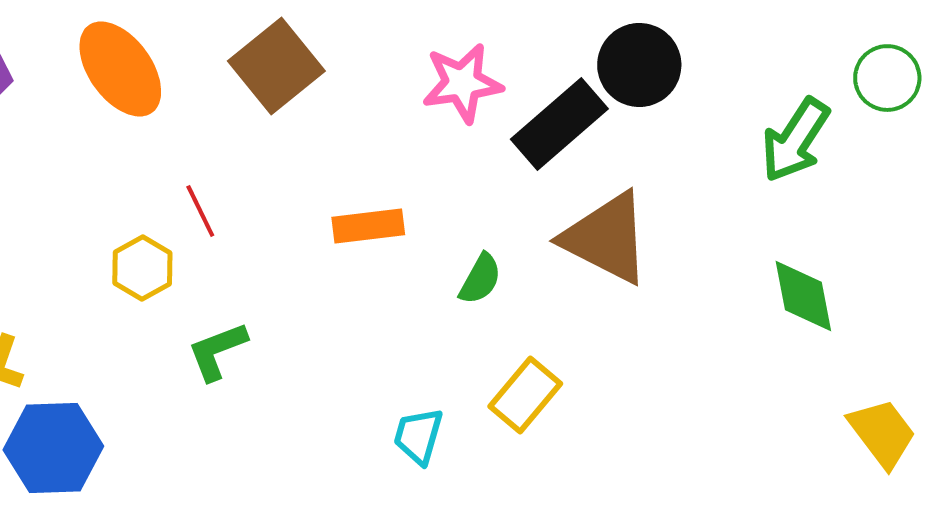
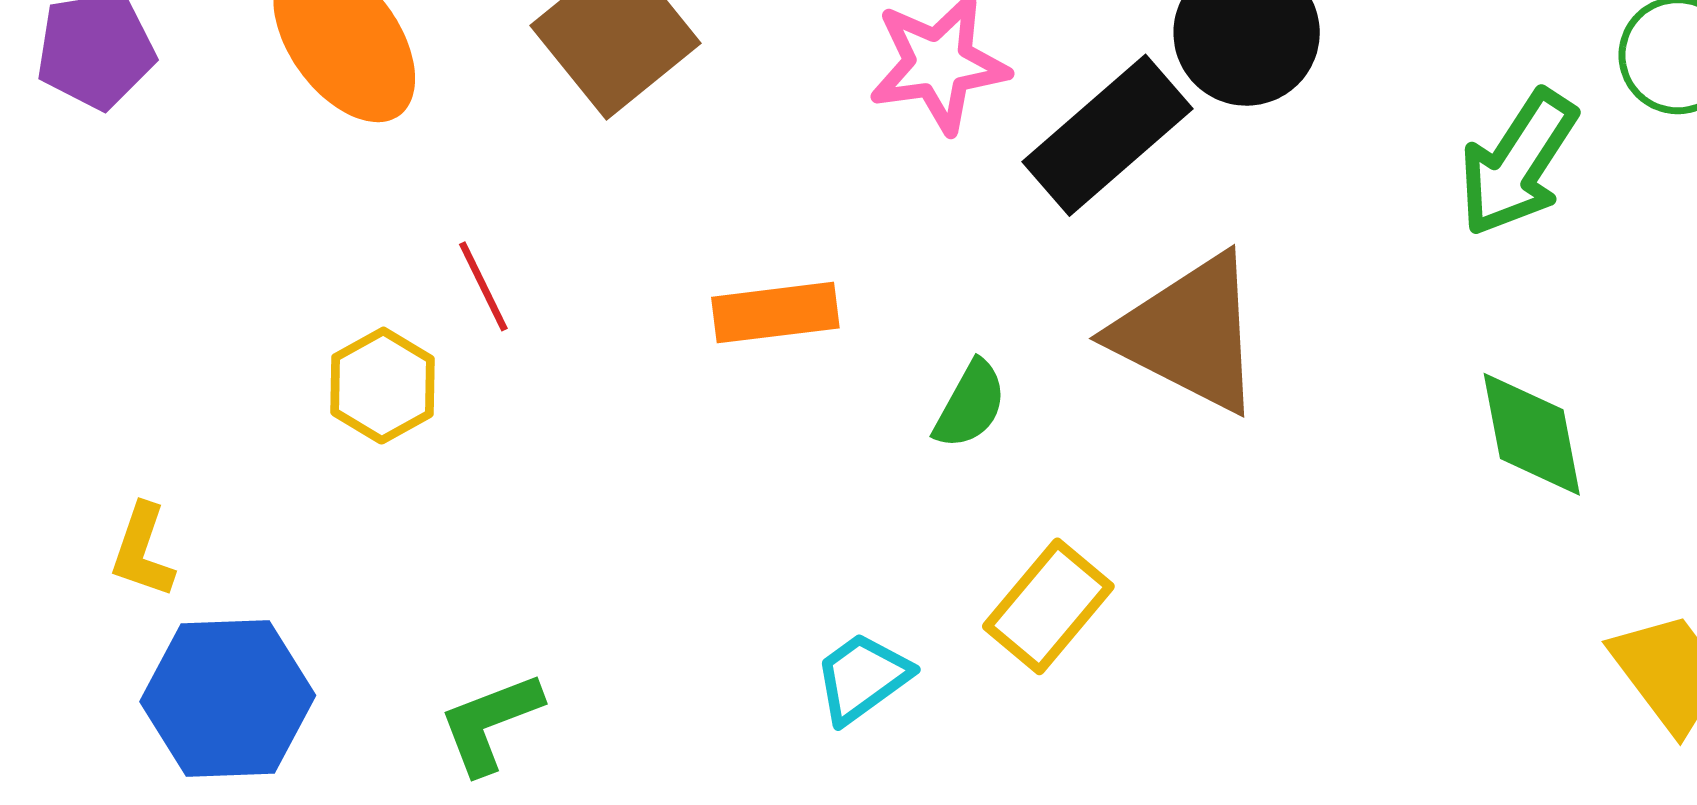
green L-shape: (217, 351) -> (490, 723), moved
cyan trapezoid: (418, 436) -> (862, 678), turned 38

